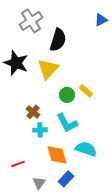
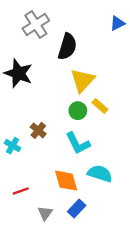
yellow triangle: (48, 69) -> (82, 80), moved
cyan cross: (40, 130) -> (13, 146), moved, turned 32

